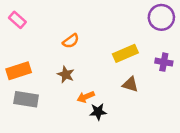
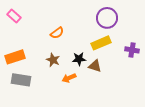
purple circle: (161, 17) -> (107, 18), moved
brown triangle: (130, 84) -> (95, 66), moved
black star: (98, 112) -> (79, 59), moved

